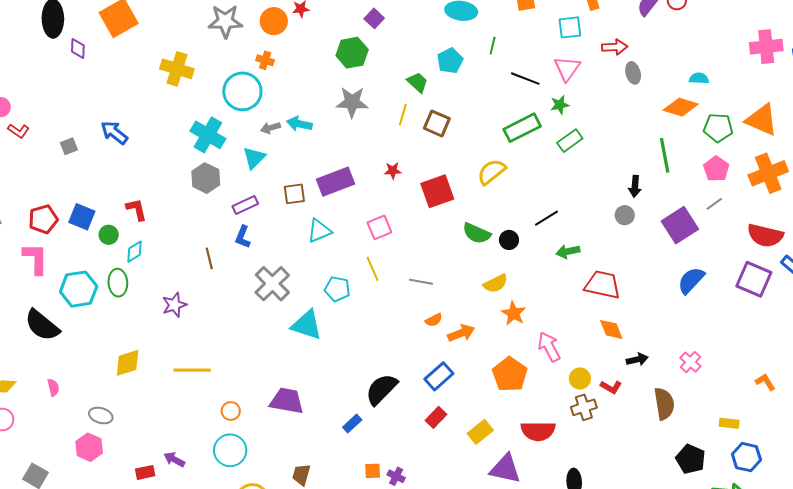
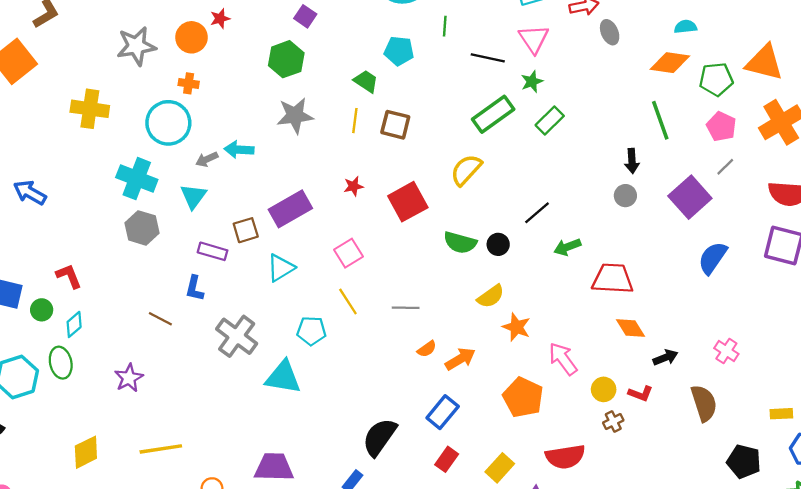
cyan pentagon: (450, 61) -> (399, 51), turned -30
purple rectangle: (245, 205) -> (213, 251), moved, turned 50
brown line: (209, 258) -> (160, 319), turned -40
brown cross: (584, 407) -> (613, 422), size x0.7

